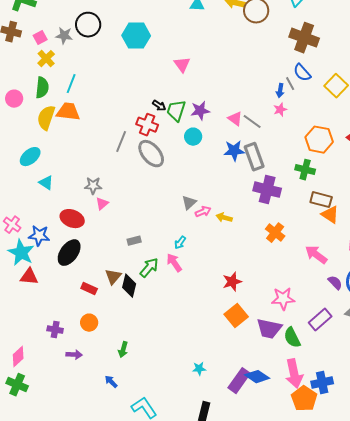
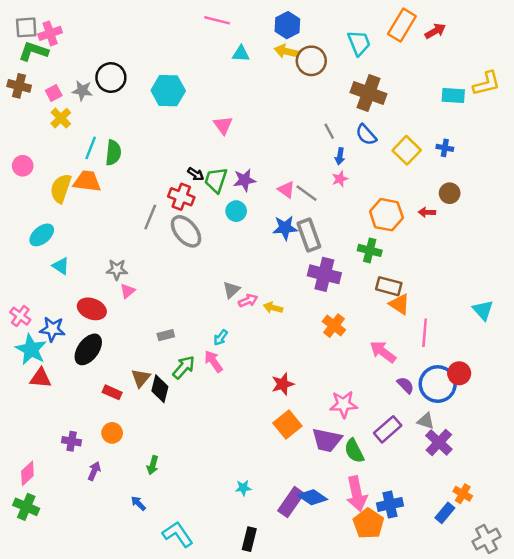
gray line: (290, 84) -> (329, 131), moved
green semicircle: (42, 88) -> (113, 153), moved
purple arrow: (74, 355) -> (94, 471), turned -70

